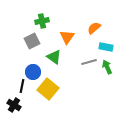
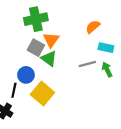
green cross: (42, 21) -> (36, 19), size x1.5
orange triangle: (67, 37) -> (51, 40), moved
gray square: (32, 41) -> (36, 48), moved, turned -35

